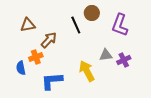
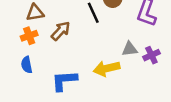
orange cross: (36, 57) -> (29, 36), moved
yellow arrow: (87, 71) -> (107, 68), turned -75

